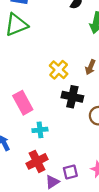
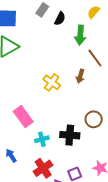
black cross: (72, 97) -> (70, 135), moved

